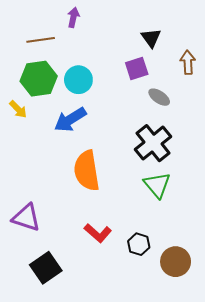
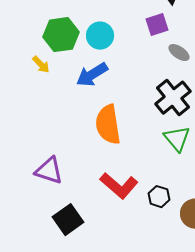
red L-shape: (98, 233) -> (119, 186), size x1.4

